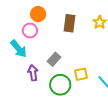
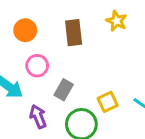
pink circle: (30, 31) -> (37, 66), moved

